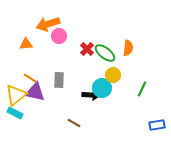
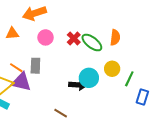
pink circle: (59, 36) -> (46, 37), moved
yellow circle: (113, 75) -> (112, 69), moved
gray rectangle: (59, 80) -> (35, 66), moved
blue rectangle: (157, 125) -> (142, 97), moved, turned -63

